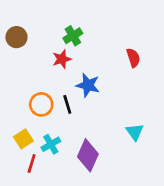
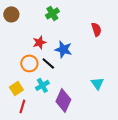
red star: (62, 59) -> (39, 42), moved
black line: (67, 104) -> (48, 63), turned -32
cyan cross: (51, 144) -> (42, 85), moved

